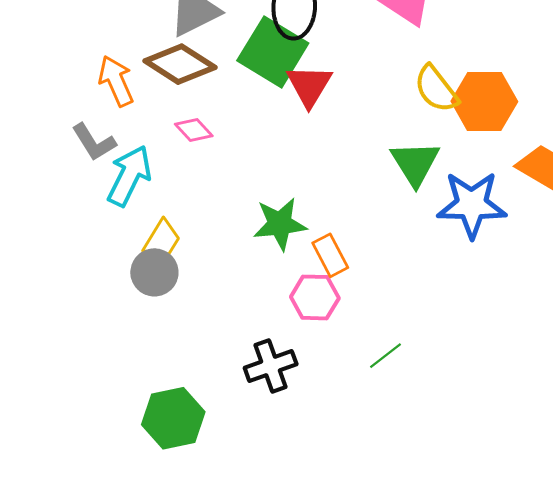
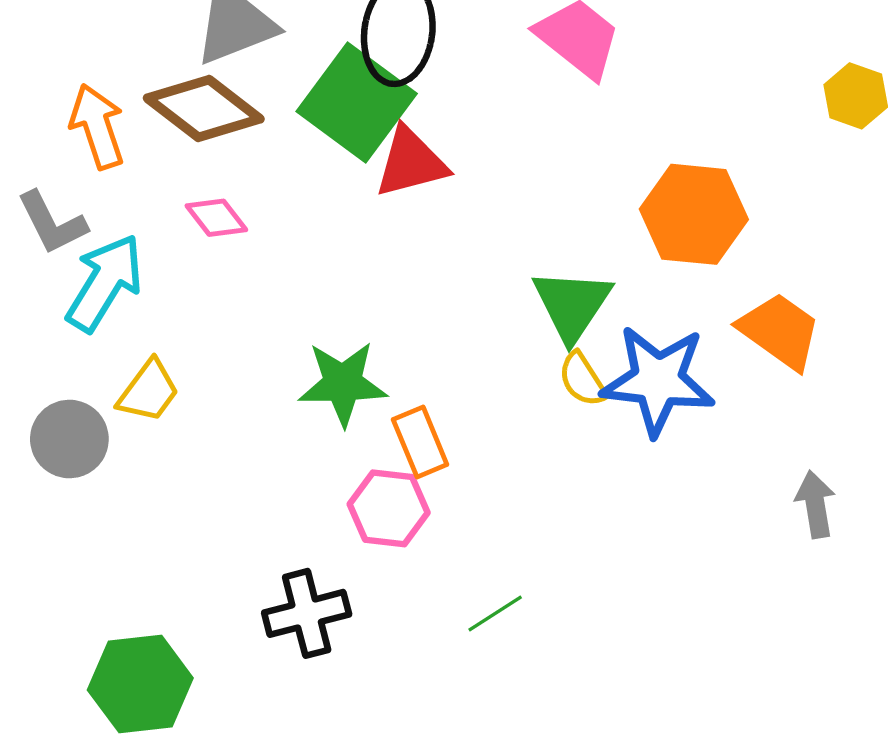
red triangle: (309, 86) -> (411, 163), turned 39
yellow semicircle: (436, 89) -> (582, 379), moved, size x0.7
gray circle: (154, 272) -> (69, 439), moved

